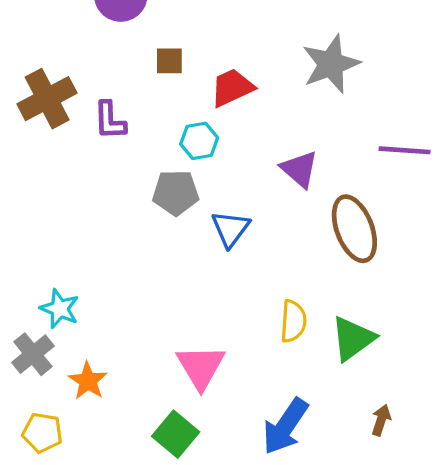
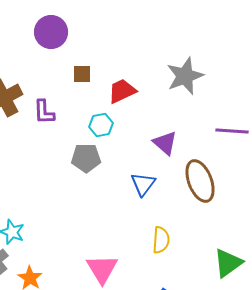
blue triangle: (231, 229) -> (143, 184), moved
green triangle: (353, 338) -> (228, 263), moved

